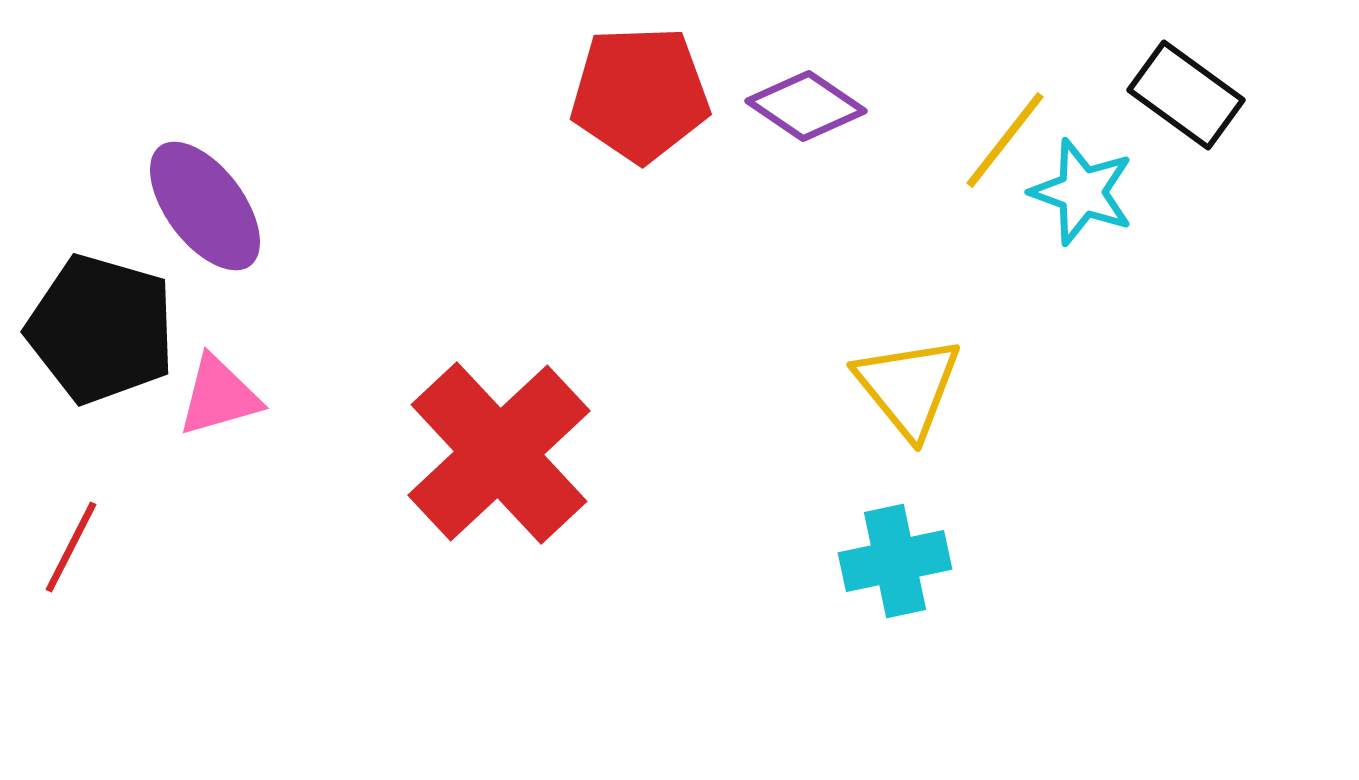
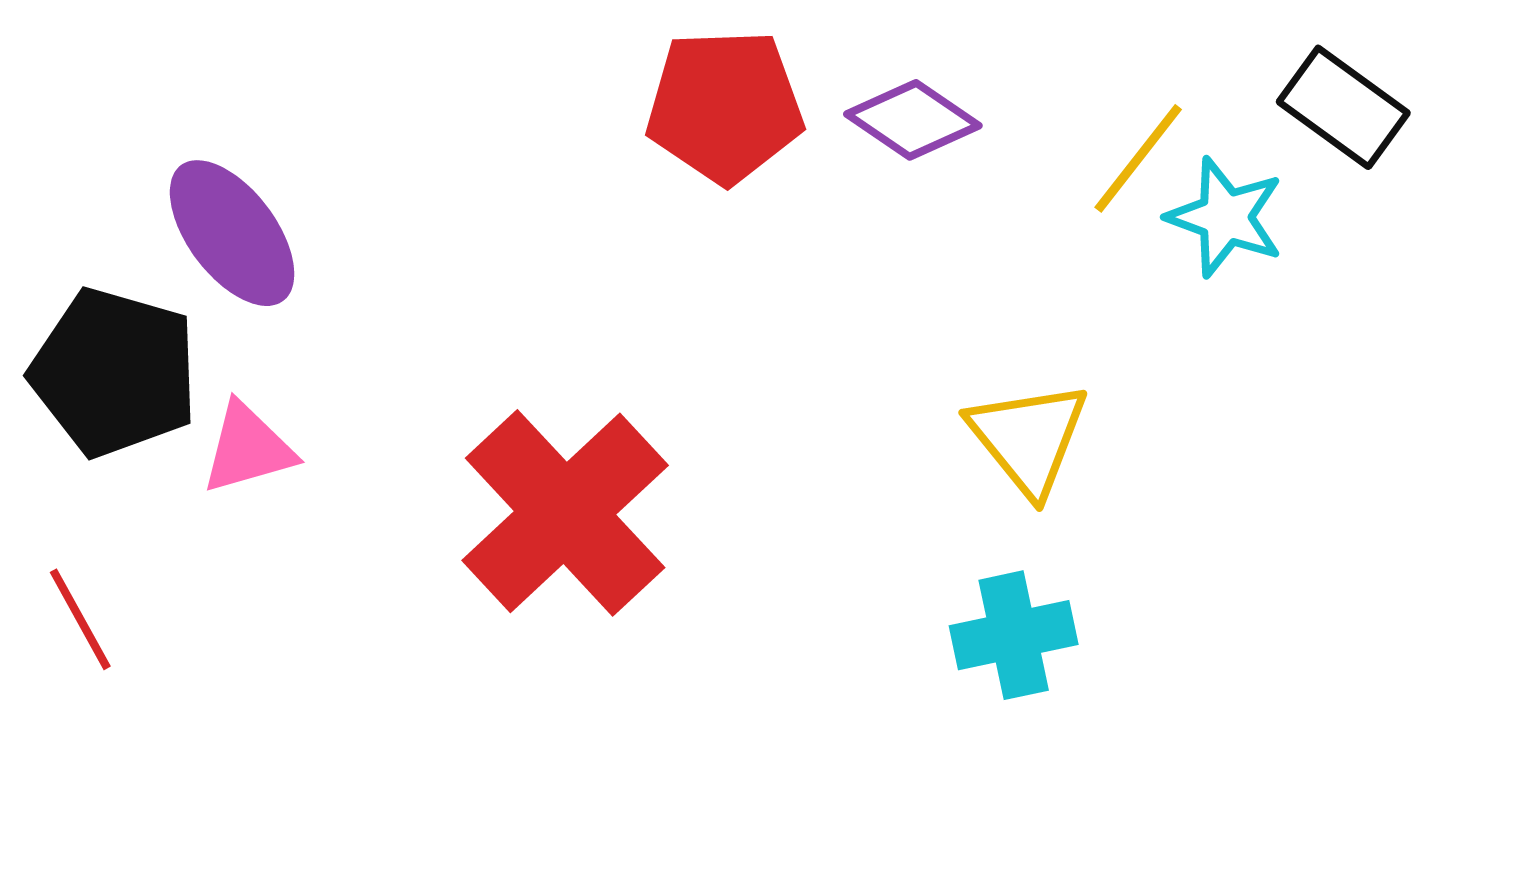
red line: (71, 547) -> (80, 619), turned -56

